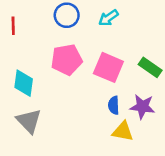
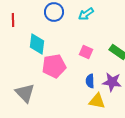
pink pentagon: (67, 60) -> (54, 66), moved
pink square: (108, 67) -> (86, 52), size x0.6
cyan diamond: (24, 83) -> (37, 44), moved

